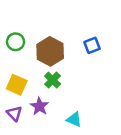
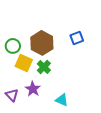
green circle: (16, 42) -> (13, 46), moved
yellow square: (17, 85) -> (24, 63), moved

